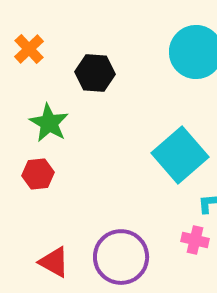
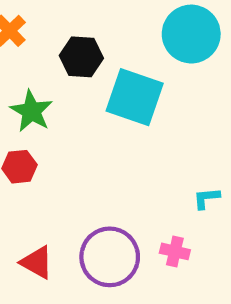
cyan square: (180, 155) -> (135, 97), moved, turned -30
pink cross: (195, 240) -> (175, 251), moved

